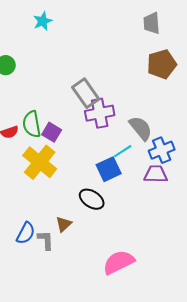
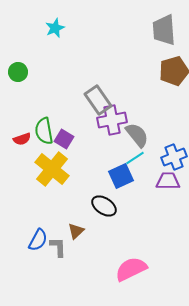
gray trapezoid: (152, 23) -> (164, 30), size x1.4
gray semicircle: (141, 128) -> (137, 135), moved

